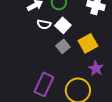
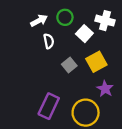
white semicircle: (44, 24) -> (49, 41), turned -112
white square: (63, 25) -> (84, 34), moved

